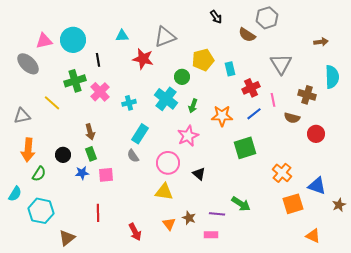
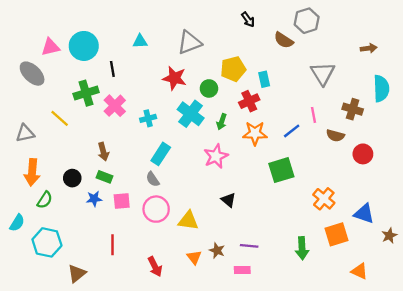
red star: (143, 59) -> (175, 78), moved
red cross: (251, 88) -> (249, 101), moved
green rectangle: (91, 154) -> (104, 177), turned -48
pink circle: (168, 163) -> (156, 209), moved
green arrow: (241, 204) -> (302, 248), moved, turned 54

